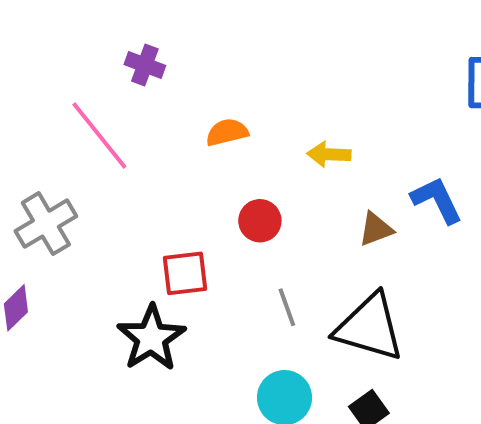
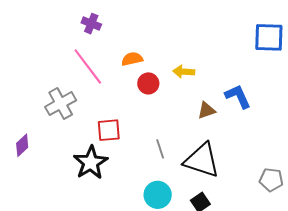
pink line: (99, 135) -> (88, 66), moved
red circle: (260, 221) -> (148, 83), moved
gray cross: (46, 224) -> (61, 104), moved

